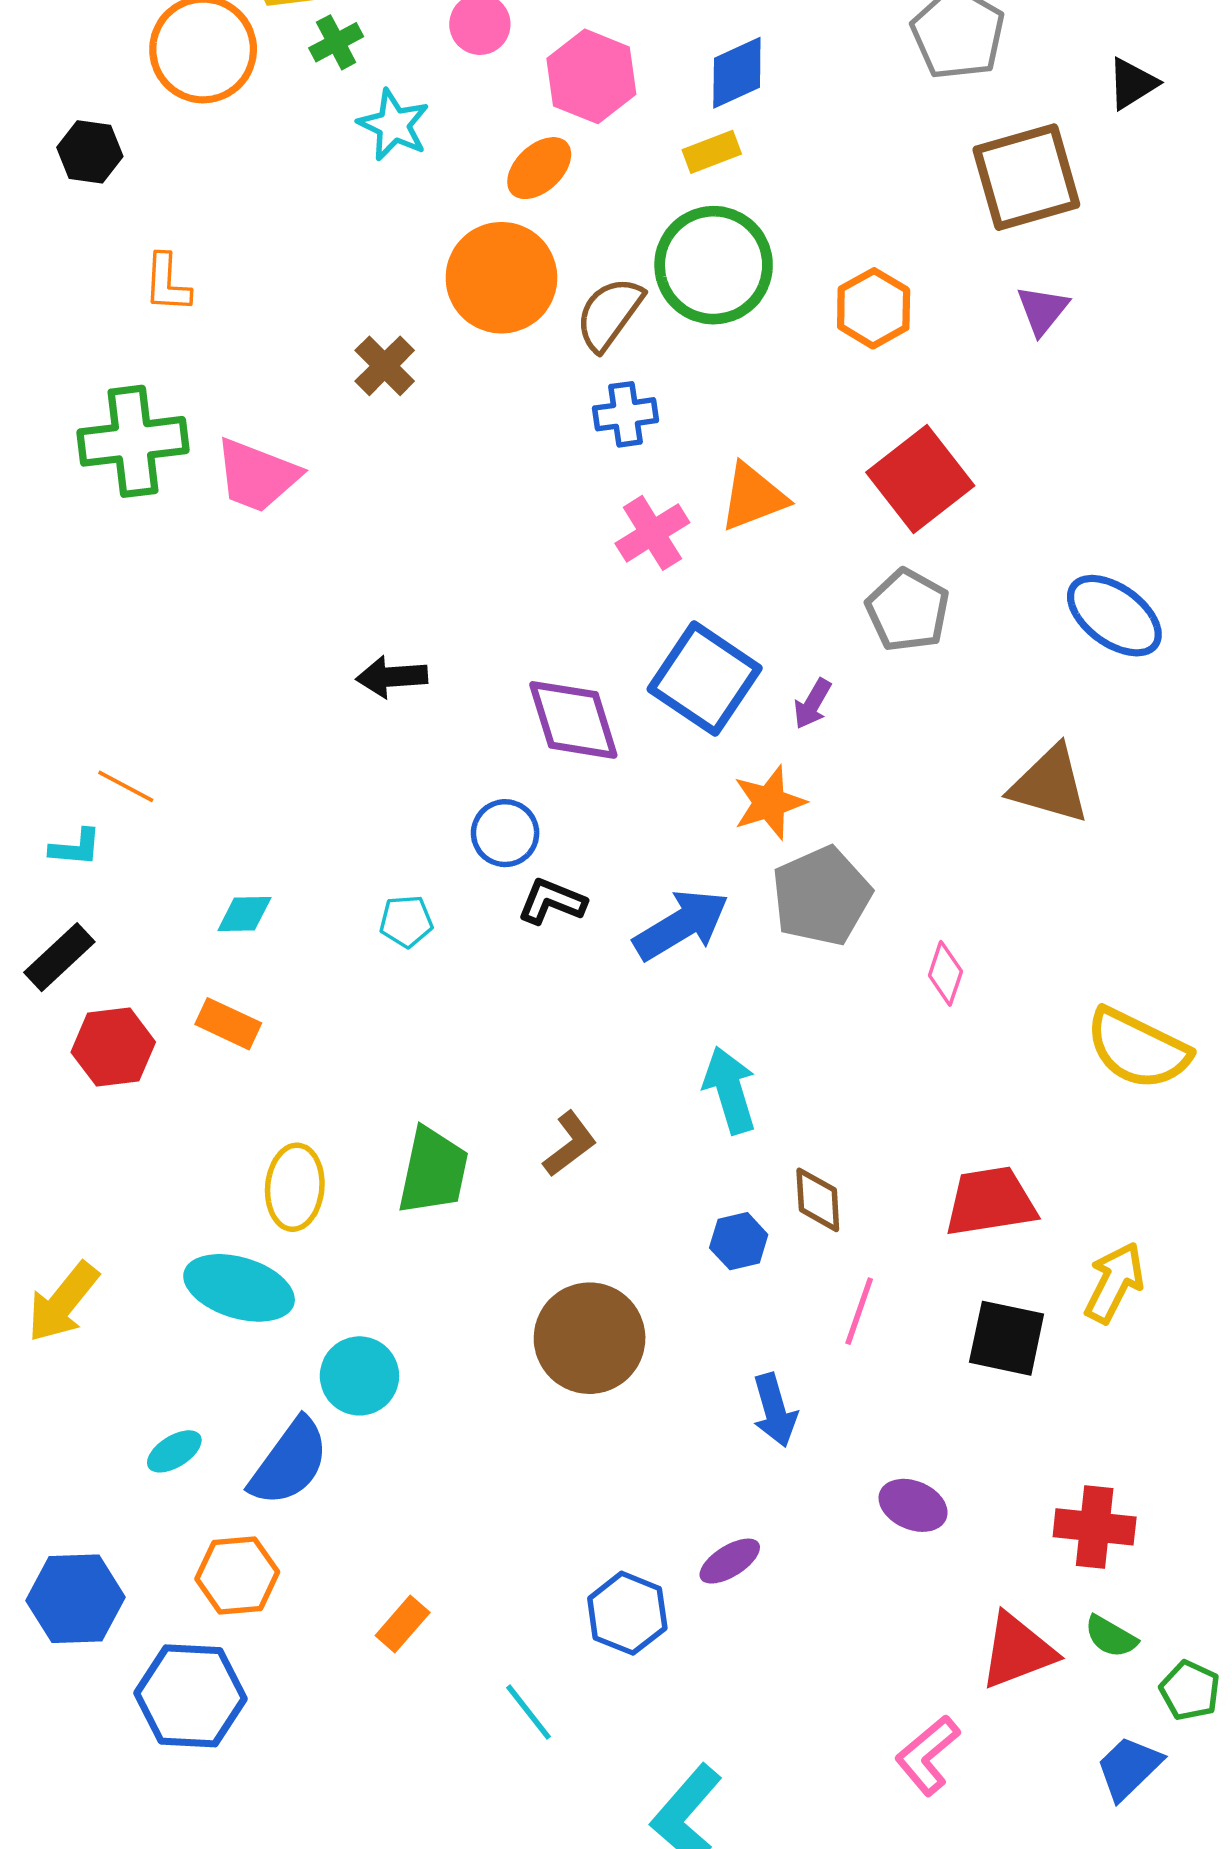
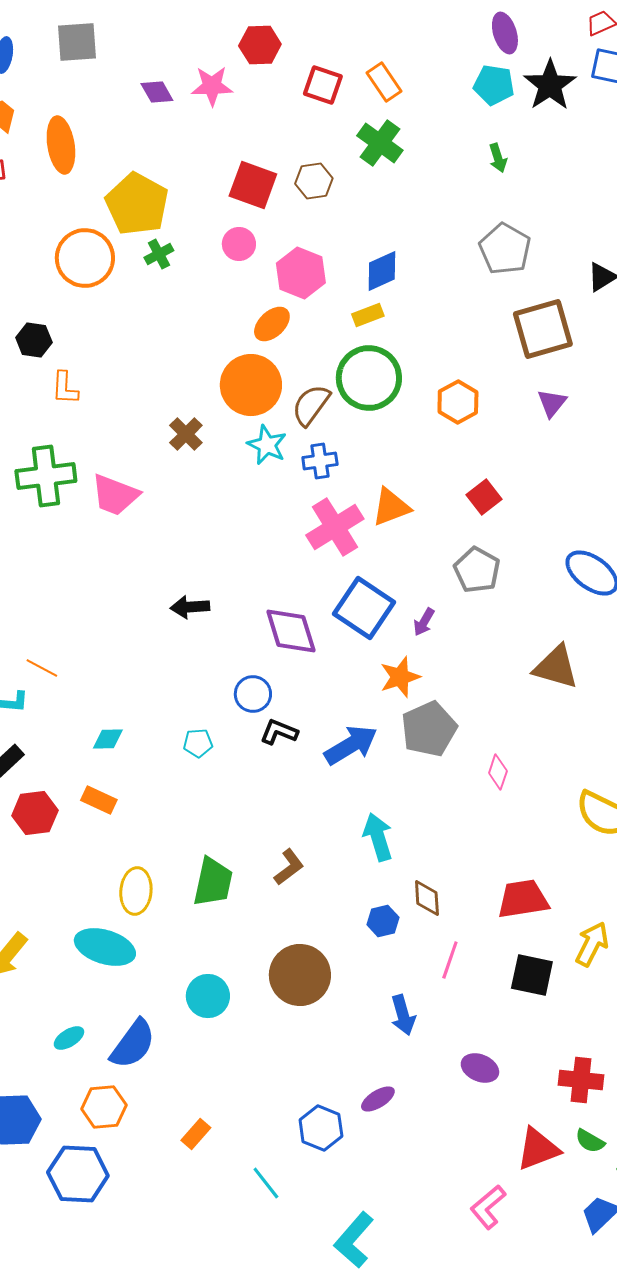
cyan star: (394, 125) -> (267, 445), moved
black hexagon: (90, 152) -> (34, 340), moved
red square: (920, 479) -> (484, 497), size x0.6
pink cross: (652, 533) -> (335, 527), size x1.4
cyan circle: (359, 1376) -> (208, 996), moved

